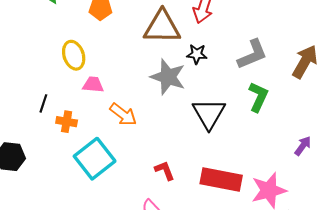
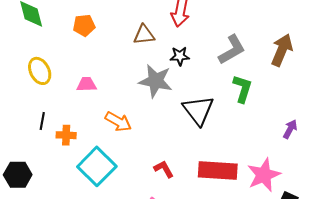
brown triangle: (162, 27) -> (144, 35), size x0.6
yellow ellipse: (74, 55) -> (40, 71), moved
pink trapezoid: (93, 85) -> (87, 84), moved

